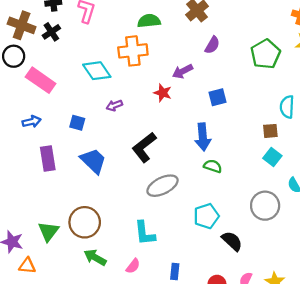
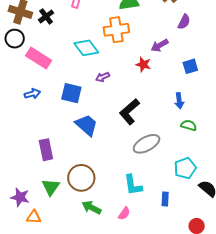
blue square: (77, 123) -> (71, 93), size x1.5
blue arrow: (203, 137) -> (179, 101), size x0.7
purple rectangle: (48, 159) -> (46, 150), moved
blue rectangle: (175, 272) -> (165, 199), moved

